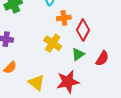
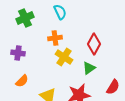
orange cross: (64, 18) -> (55, 38), moved
red semicircle: (102, 58) -> (113, 87), moved

